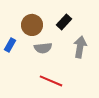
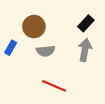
black rectangle: (64, 22) -> (86, 23), moved

